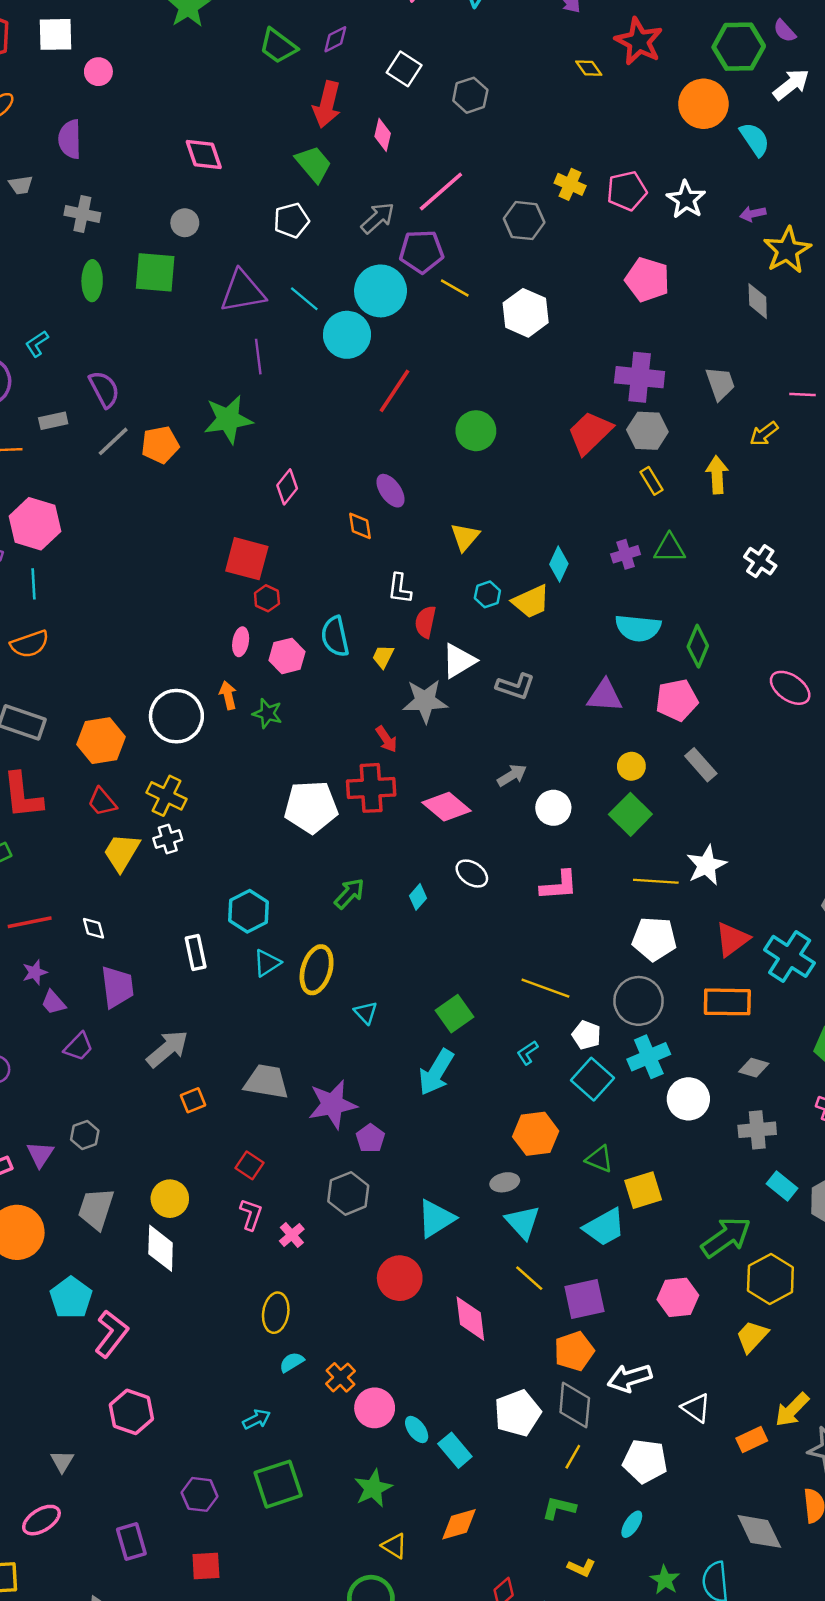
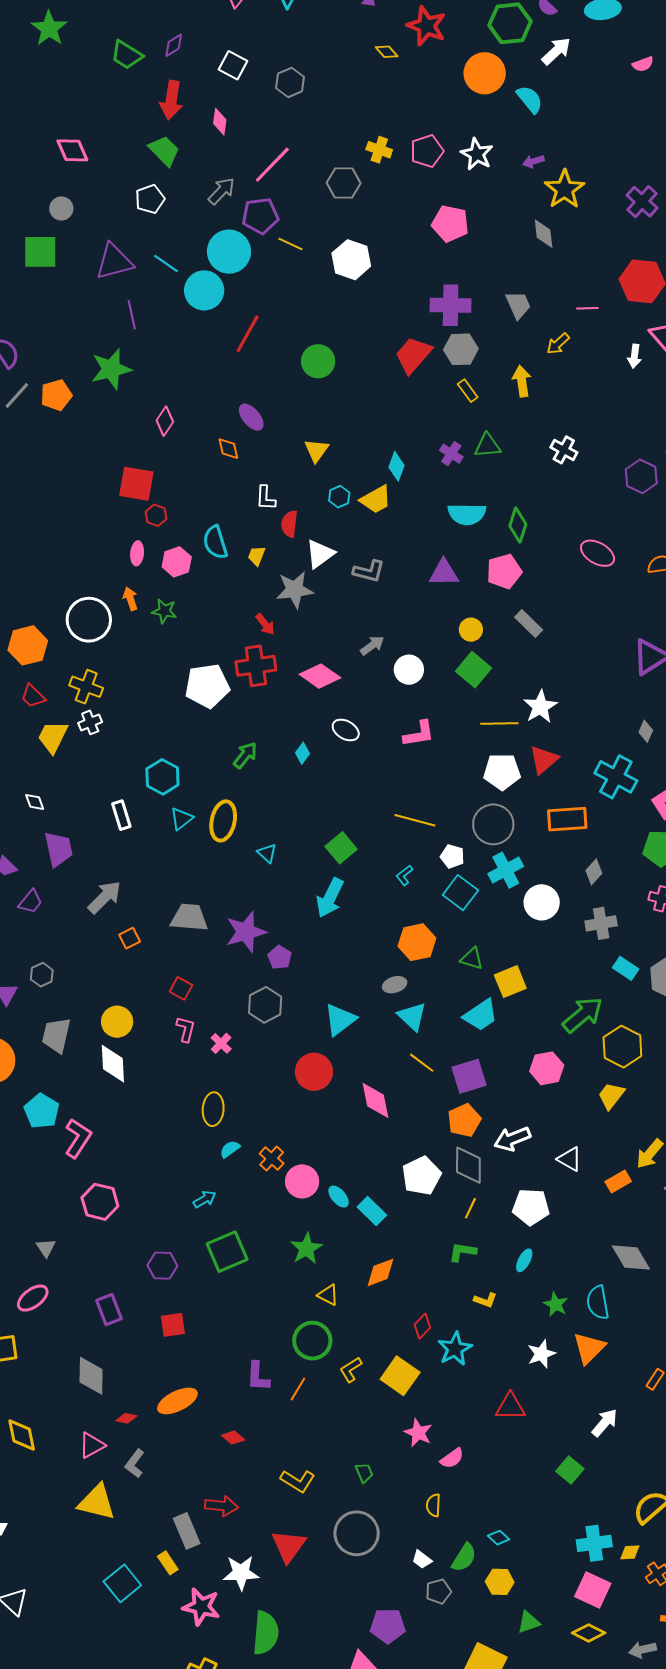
purple cross: (626, 554) -> (451, 454), turned -35
red triangle: (732, 939) -> (544, 760), moved
gray diamond: (754, 1068) -> (594, 872), turned -60

